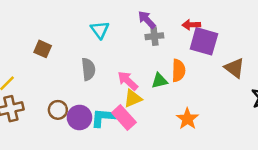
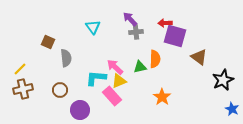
gray semicircle: (88, 69) -> (66, 58), moved
purple circle: (79, 118) -> (80, 110), moved
cyan L-shape: (104, 118) -> (96, 78), moved

